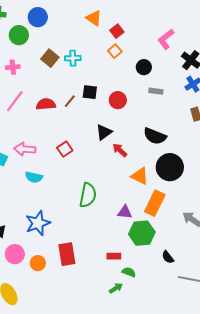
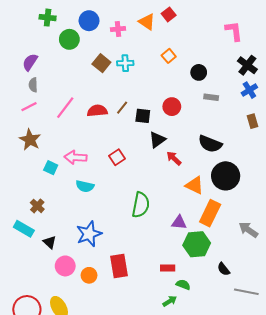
red square: (117, 31) -> (169, 14), moved
pink L-shape: (166, 39) -> (234, 31), moved, turned 120
pink cross: (13, 67) -> (118, 29), moved
black square: (90, 92) -> (143, 116), moved

